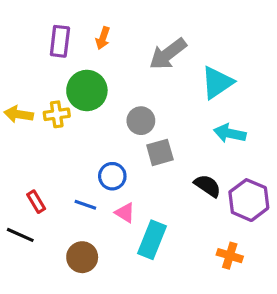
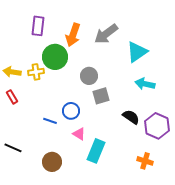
orange arrow: (103, 38) -> (73, 35), moved, size x1.6
red rectangle: (36, 202) -> (12, 97), moved
blue line: (85, 205) -> (50, 121), moved

